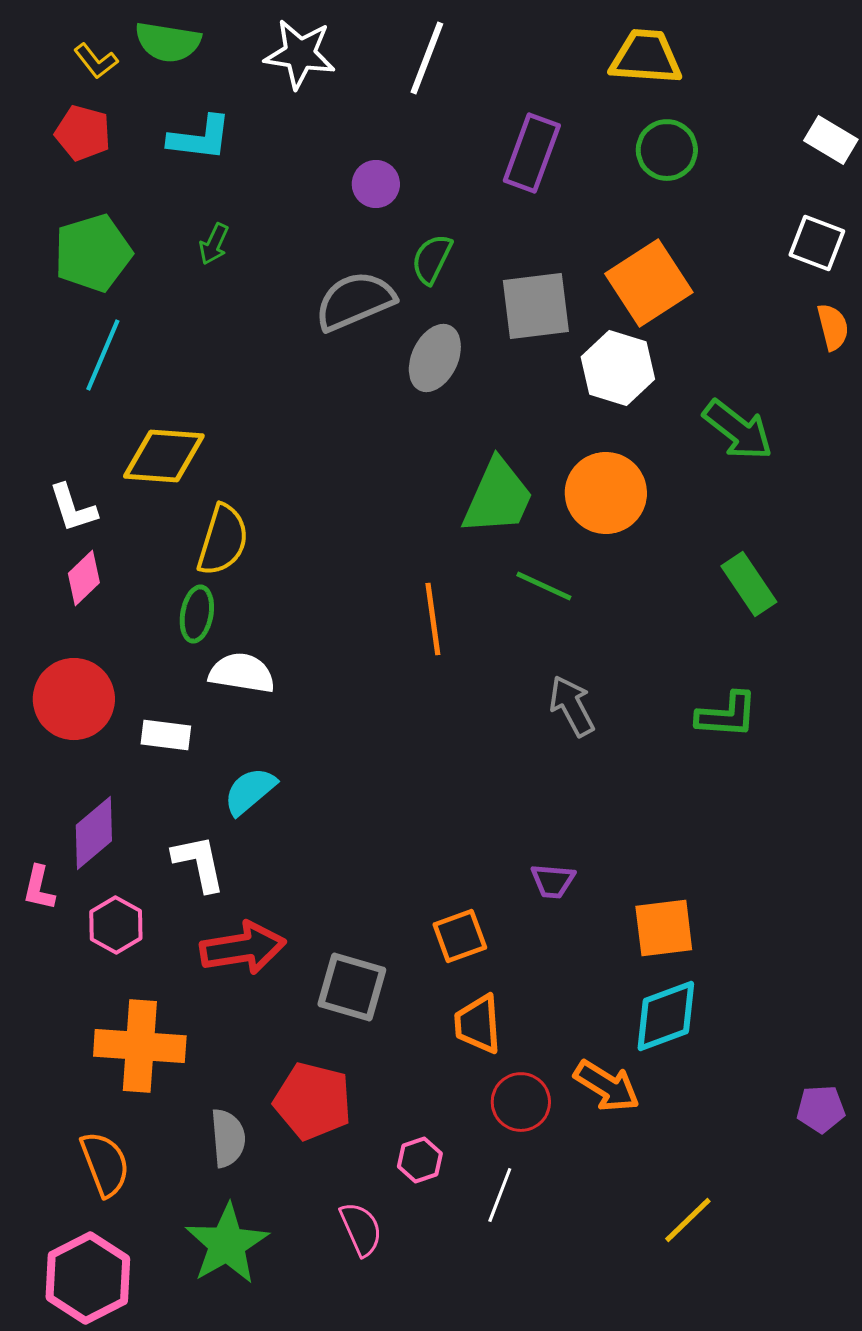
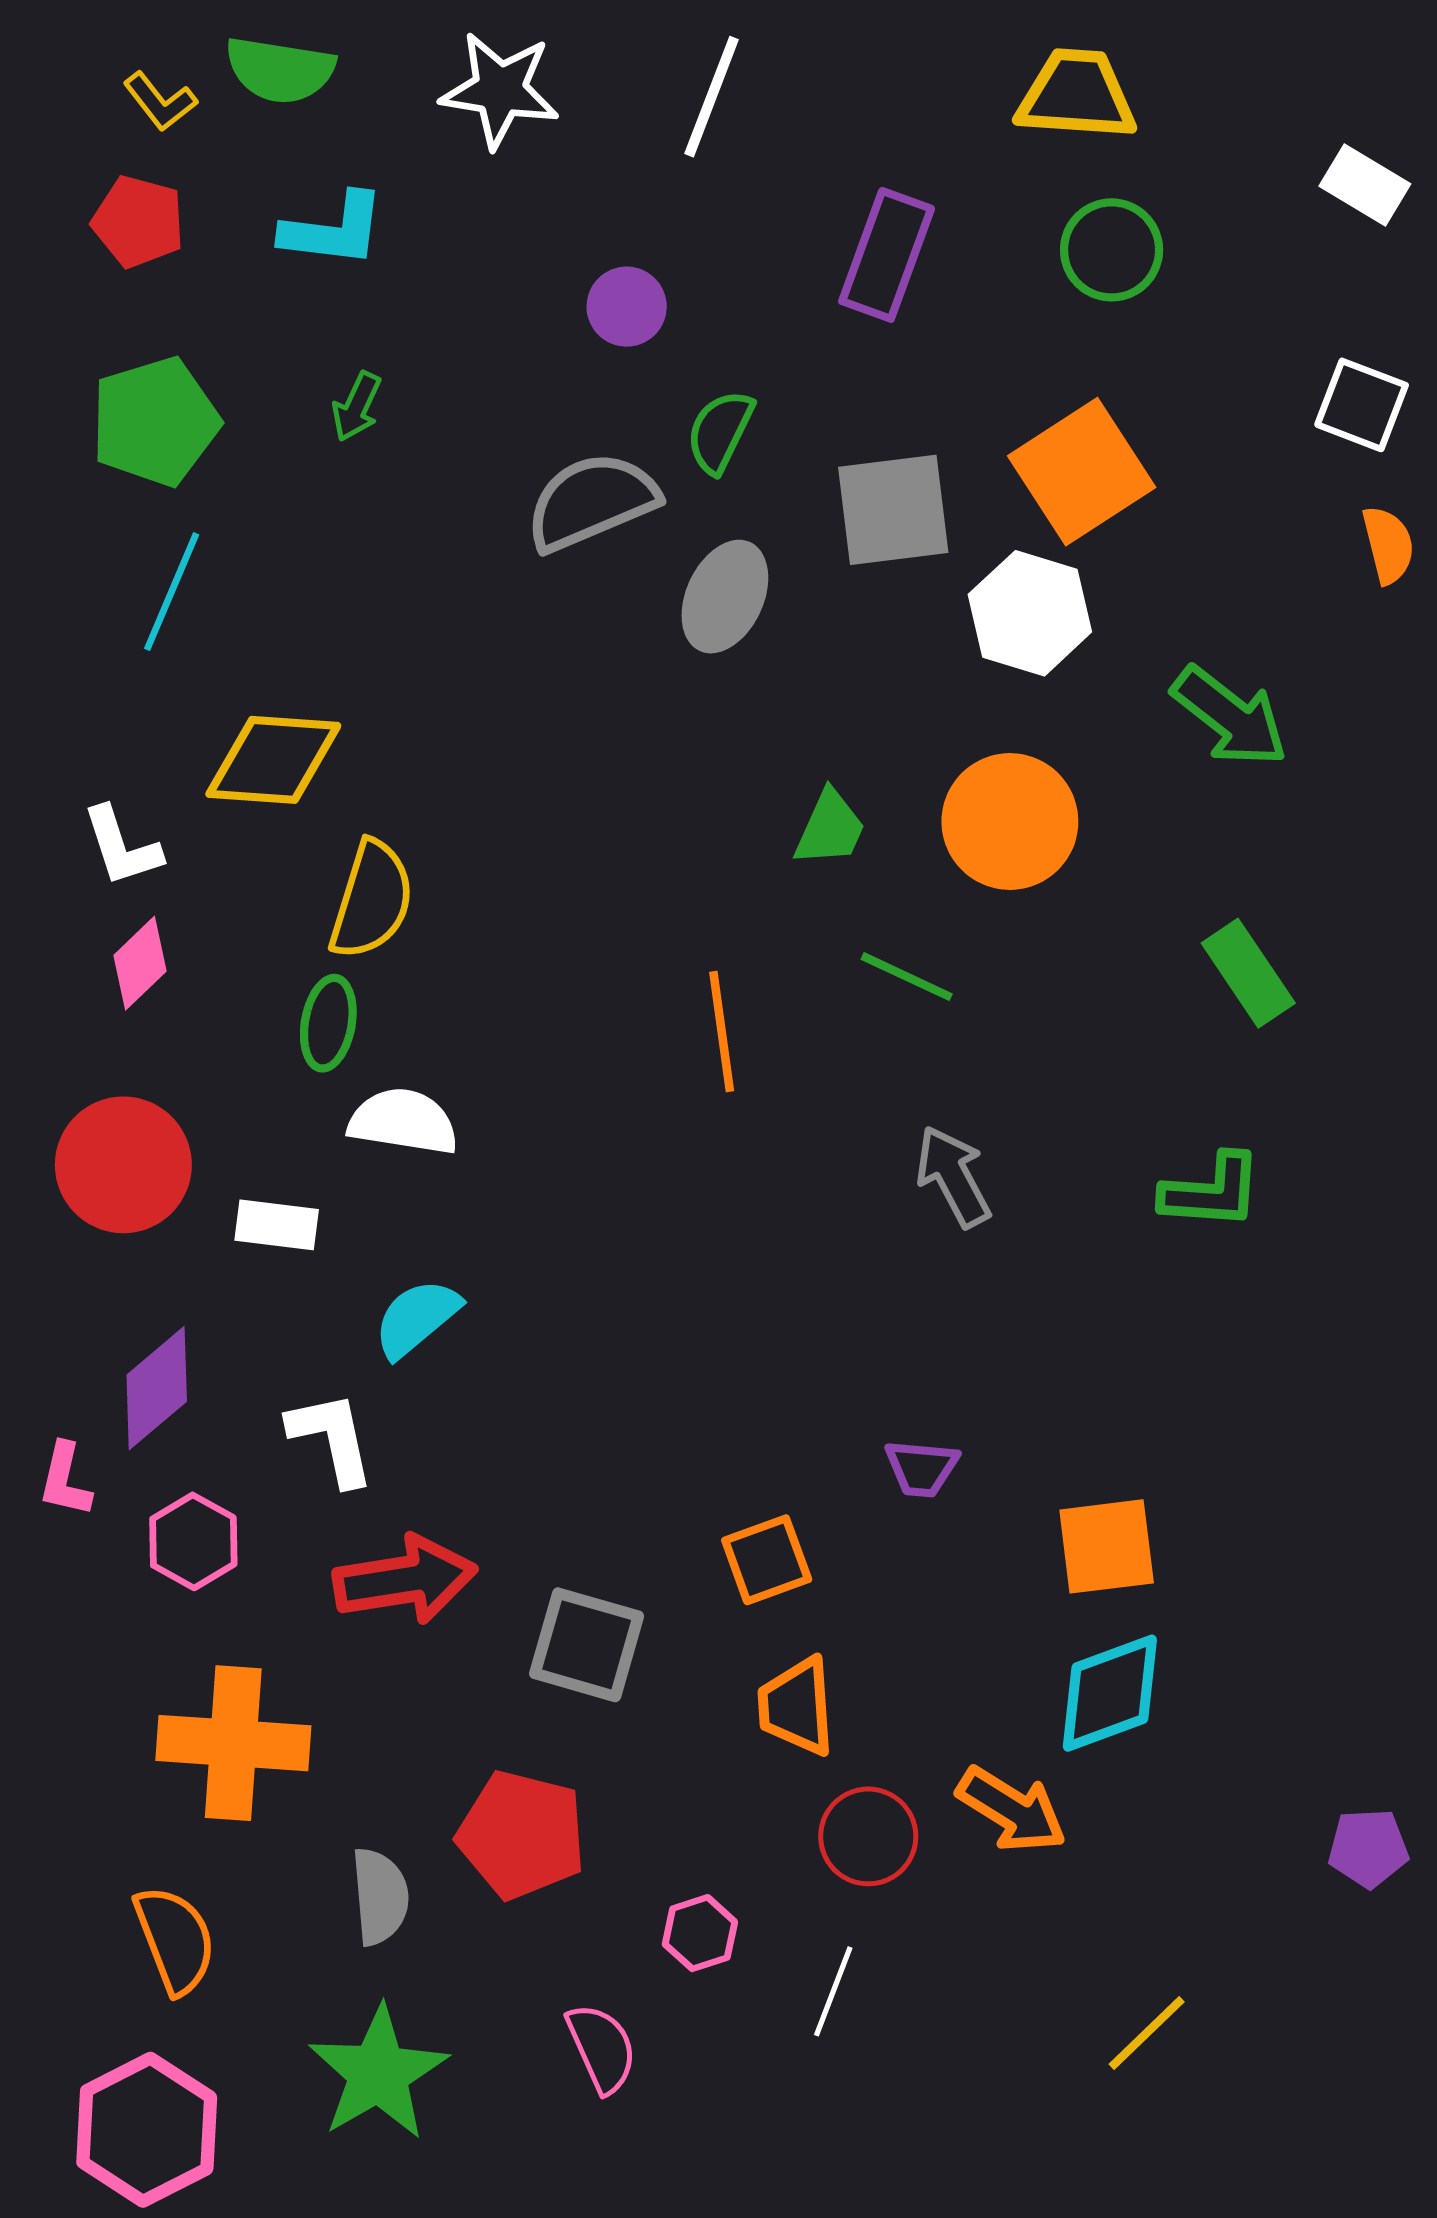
white rectangle: (831, 140) -> (1365, 185), moved
green trapezoid: (498, 497) -> (830, 828), size x0.6

